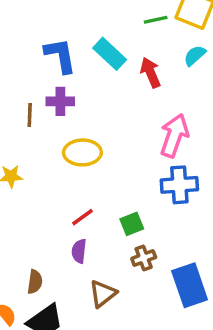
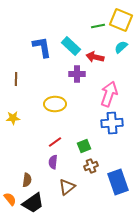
red arrow: (150, 73) -> (95, 57), turned -54
purple cross: (60, 101) -> (77, 74), moved
brown line: (30, 115) -> (16, 79), moved

